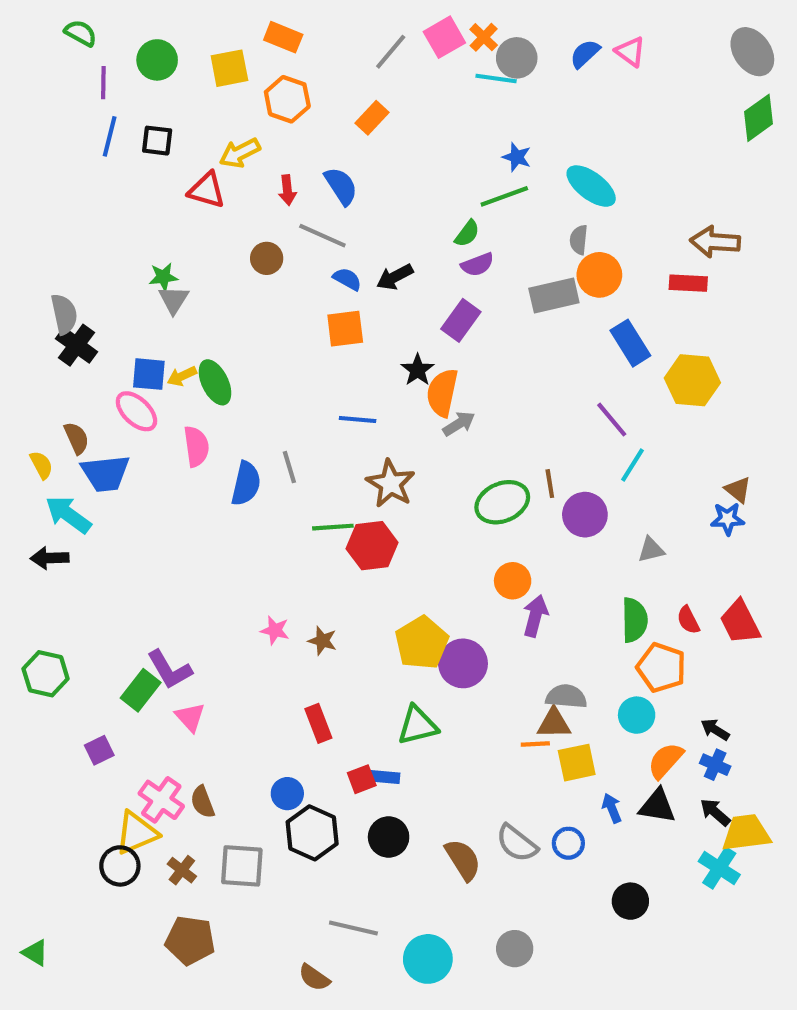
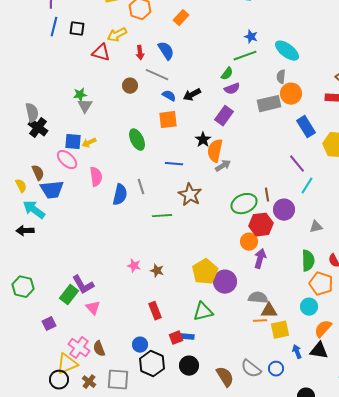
green ellipse: (215, 382) -> (137, 140), moved
red hexagon: (372, 546) -> (261, 225), moved
gray semicircle: (566, 696) -> (258, 298), moved

